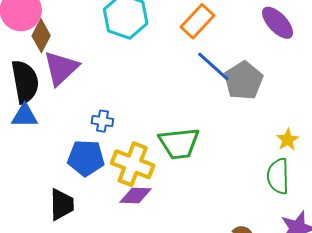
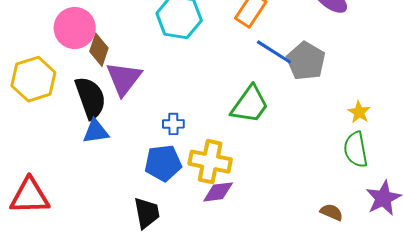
green trapezoid: (179, 143) -> (250, 105), moved, turned -39

